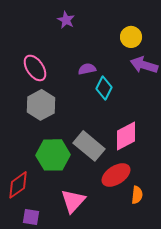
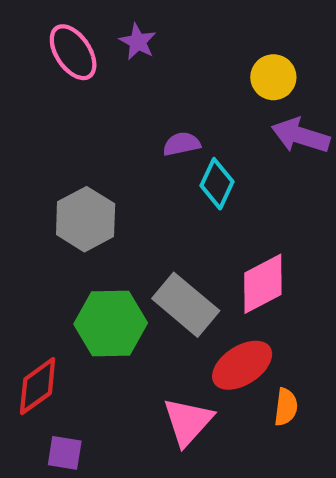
pink ellipse: (35, 68) -> (73, 52), moved
pink triangle: (73, 201) -> (188, 422), moved

